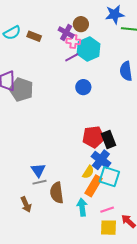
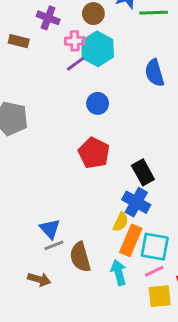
brown circle: (81, 24) -> (93, 14), moved
purple cross: (66, 33) -> (48, 18), moved
red pentagon: (93, 137) -> (94, 153), moved, turned -30
cyan square: (109, 177) -> (155, 247), moved
brown arrow: (26, 204) -> (39, 279), turned -42

